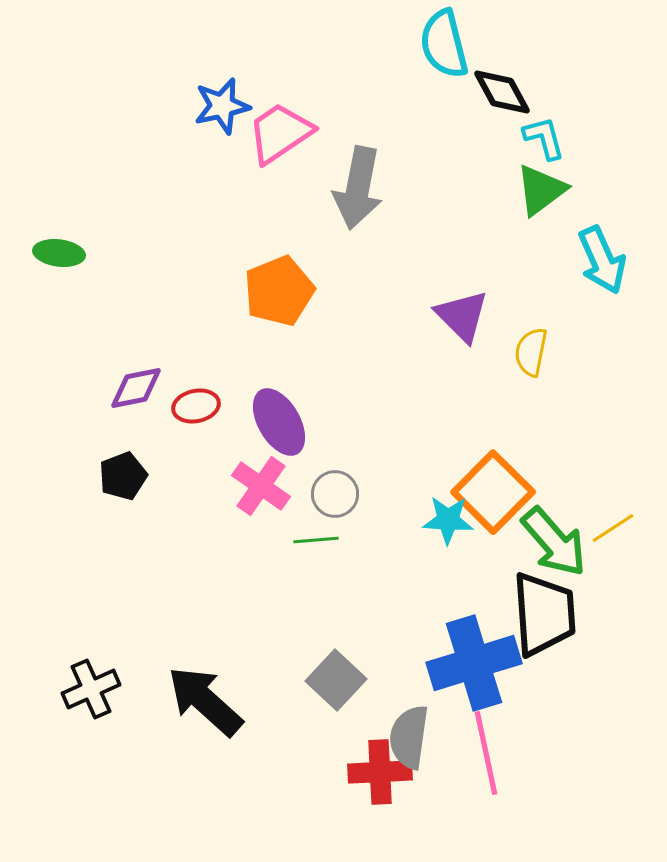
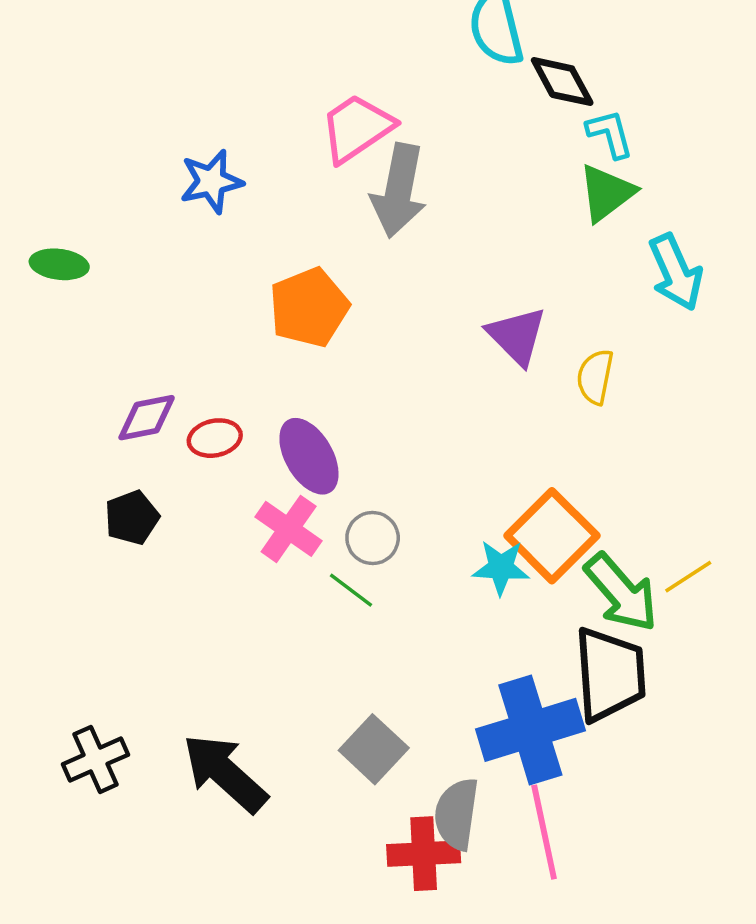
blue star: (222, 106) -> (211, 181), moved
pink trapezoid: (280, 133) -> (357, 128), moved
green line: (316, 540) -> (351, 590), turned 42

